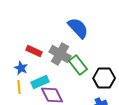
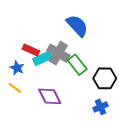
cyan rectangle: (40, 82) -> (42, 58), moved
yellow line: (19, 87) -> (15, 88), turned -48

